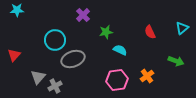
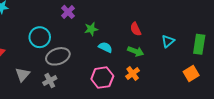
cyan triangle: (182, 28) -> (168, 41), moved
green arrow: (176, 61) -> (136, 51), moved
gray cross: (55, 86) -> (50, 81), moved

